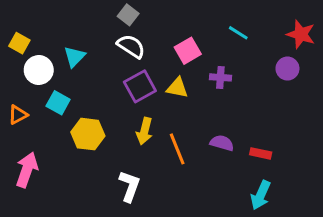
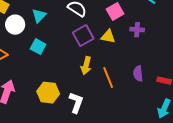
cyan square: (58, 103) -> (38, 47), moved
yellow hexagon: (88, 134) -> (48, 93), moved
purple semicircle: (222, 143) -> (138, 74), turned -112

